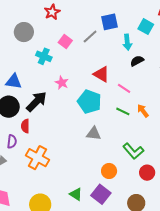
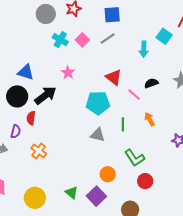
blue square: (110, 22) -> (112, 15), moved
gray circle: (24, 32) -> (46, 14), moved
cyan cross: (44, 56) -> (60, 40), moved
black semicircle: (137, 61) -> (151, 83), moved
pink star: (62, 83) -> (68, 73), moved
cyan pentagon: (89, 102) -> (98, 103), turned -30
green line: (123, 111) -> (123, 124), moved, turned 56
orange cross: (37, 158) -> (39, 151), size x0.7

